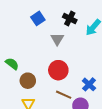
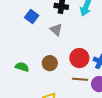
red circle: (58, 70) -> (79, 58), moved
brown circle: (28, 81) -> (50, 63), moved

